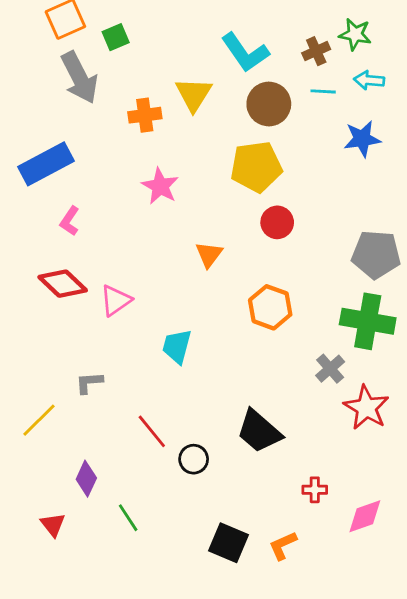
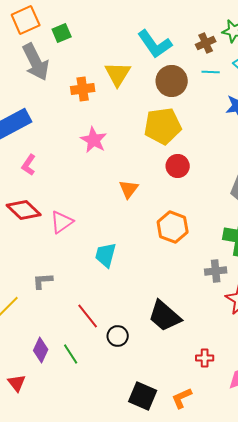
gray cross: (330, 369) -> (216, 271), turned 35
green line: (128, 518) -> (71, 354), moved

